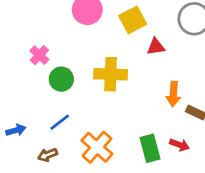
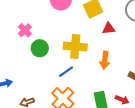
orange arrow: (173, 94) -> (105, 60), moved
blue line: (60, 122) -> (66, 72), moved

